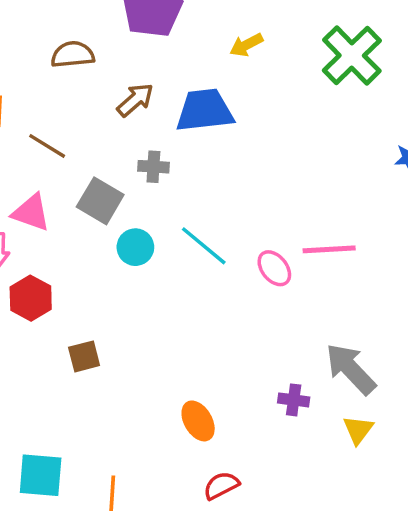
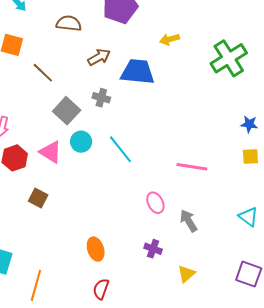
pink triangle: (31, 212) -> (51, 152), moved
pink ellipse: (274, 268) -> (155, 203), moved
brown square: (84, 356) -> (38, 198), turned 30
gray arrow: (351, 369) -> (189, 221), moved, size x0.7
red semicircle: (221, 486) -> (101, 289), turned -55

